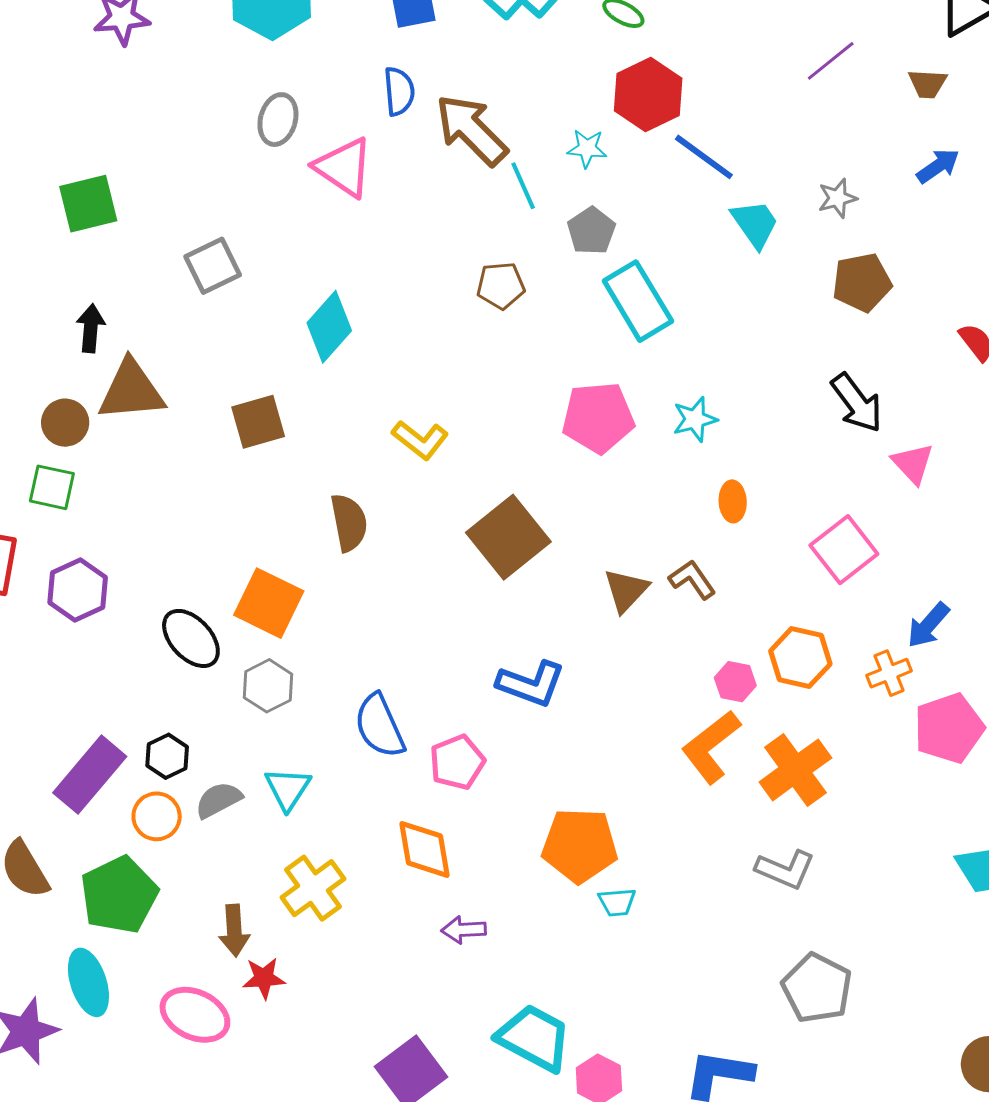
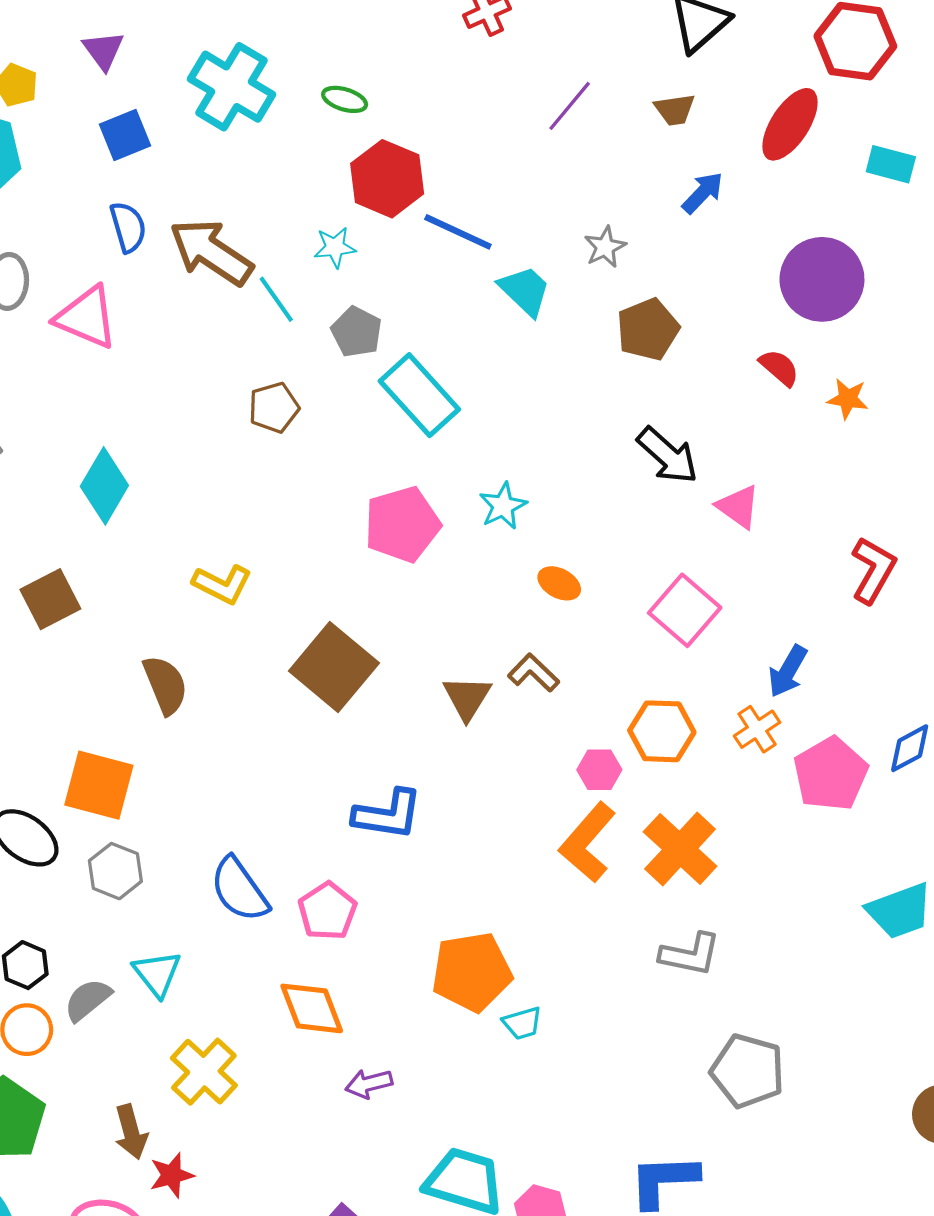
orange ellipse: (733, 501) -> (559, 583), turned -48

